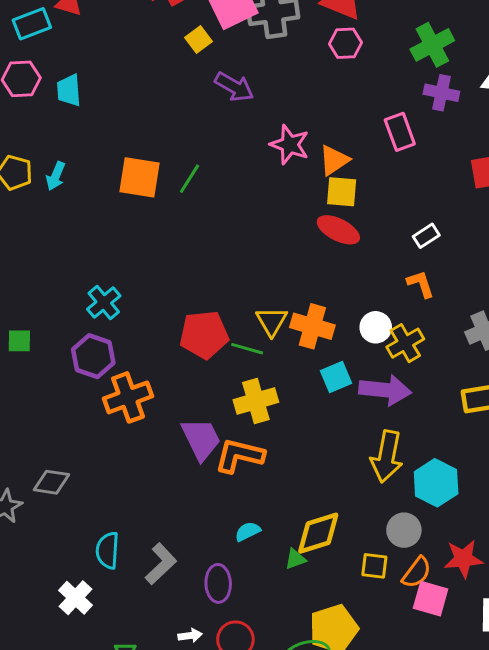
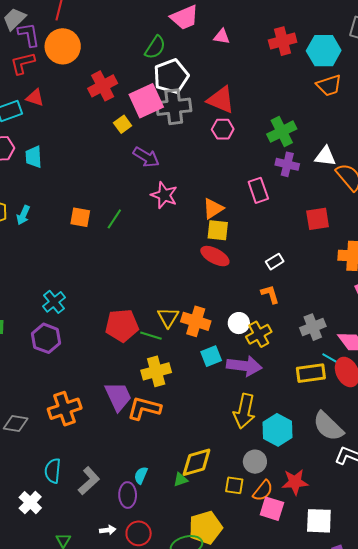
pink star: (290, 145) -> (164, 195), moved
orange square: (140, 177) -> (80, 217), size x0.7
orange cross: (128, 397) -> (65, 409), moved
cyan semicircle: (248, 531) -> (141, 475), moved, turned -42

